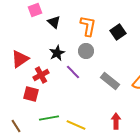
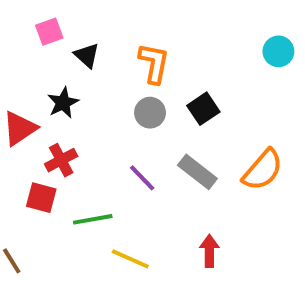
black square: (118, 32) -> (203, 109), moved
black star: (57, 53) -> (63, 103), moved
purple line: (73, 72) -> (142, 178), moved
green line: (49, 118) -> (93, 219), moved

